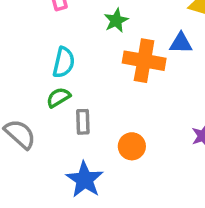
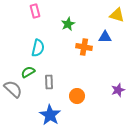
orange cross: (144, 61) -> (84, 47), size x0.7
green semicircle: (58, 97) -> (28, 72), moved

